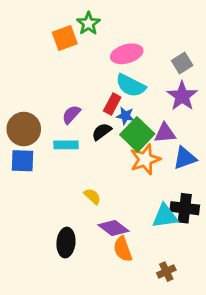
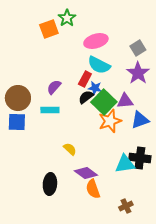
black semicircle: (102, 132) -> (86, 97), moved

